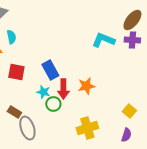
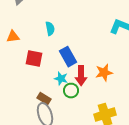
cyan semicircle: (11, 37) -> (50, 29), moved
brown rectangle: (14, 112) -> (44, 99), moved

